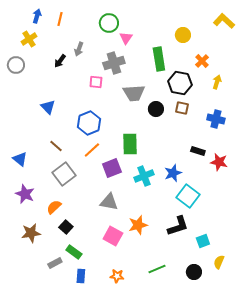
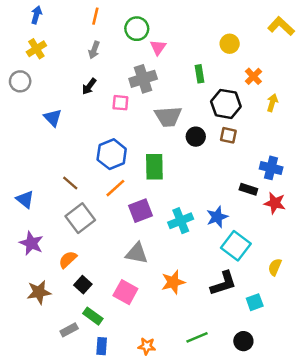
blue arrow: (37, 16) -> (36, 15), moved
orange line: (60, 19) -> (95, 16), moved
gray arrow: (79, 49) -> (94, 50), moved
green rectangle: (159, 59) -> (200, 74), size x0.6
black arrow: (60, 61) -> (89, 86), moved
blue triangle: (48, 107) -> (53, 118), moved
blue cross: (216, 119) -> (271, 168), moved
green rectangle: (130, 144) -> (154, 167), moved
pink square: (113, 236) -> (125, 292), moved
yellow semicircle: (219, 262) -> (275, 267), moved

